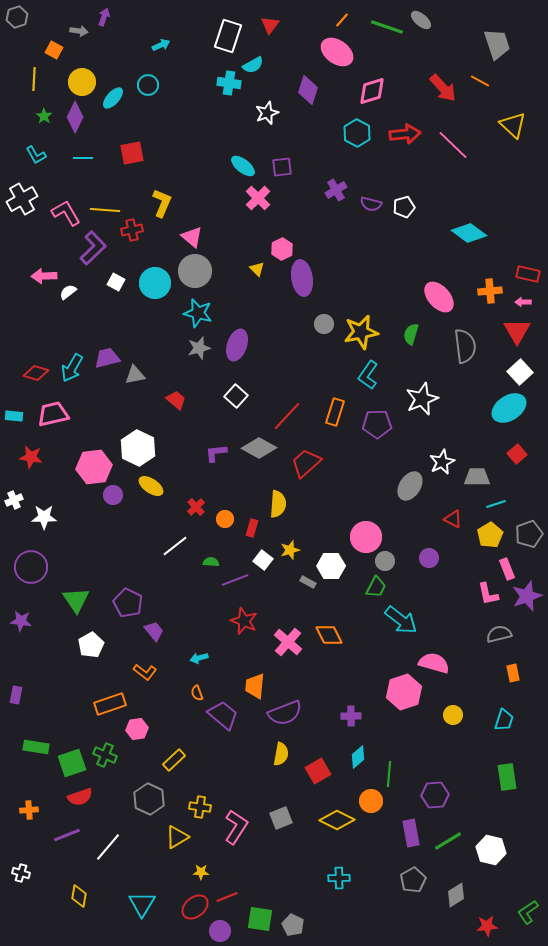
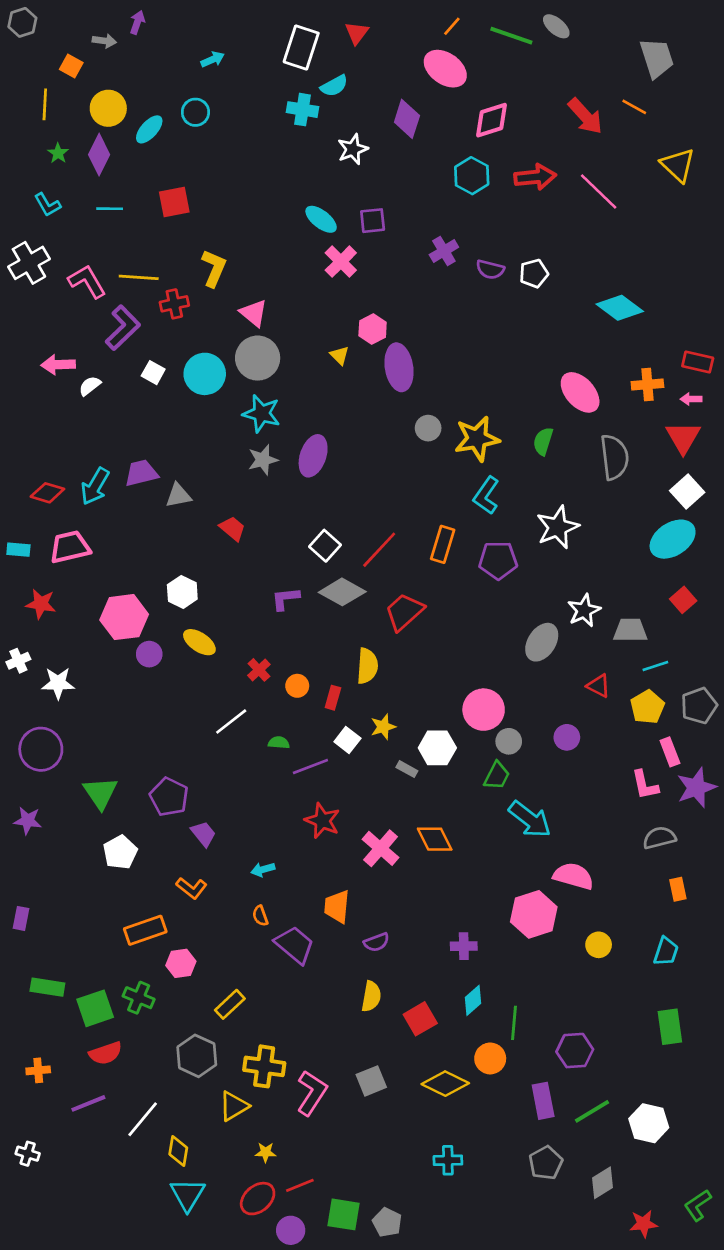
white square: (236, 396) -> (325, 546), moved
white hexagon: (138, 448) -> (182, 592), size x0.7
purple semicircle: (285, 713) -> (377, 942), size x0.6
yellow cross: (200, 807) -> (264, 1066), size x1.4
yellow diamond: (79, 896) -> (178, 1151), moved

